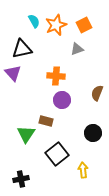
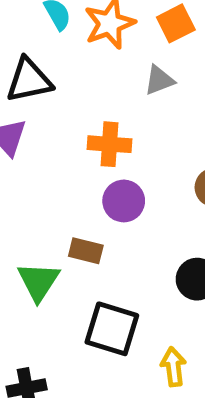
black square: (57, 154) -> (112, 329), turned -35

